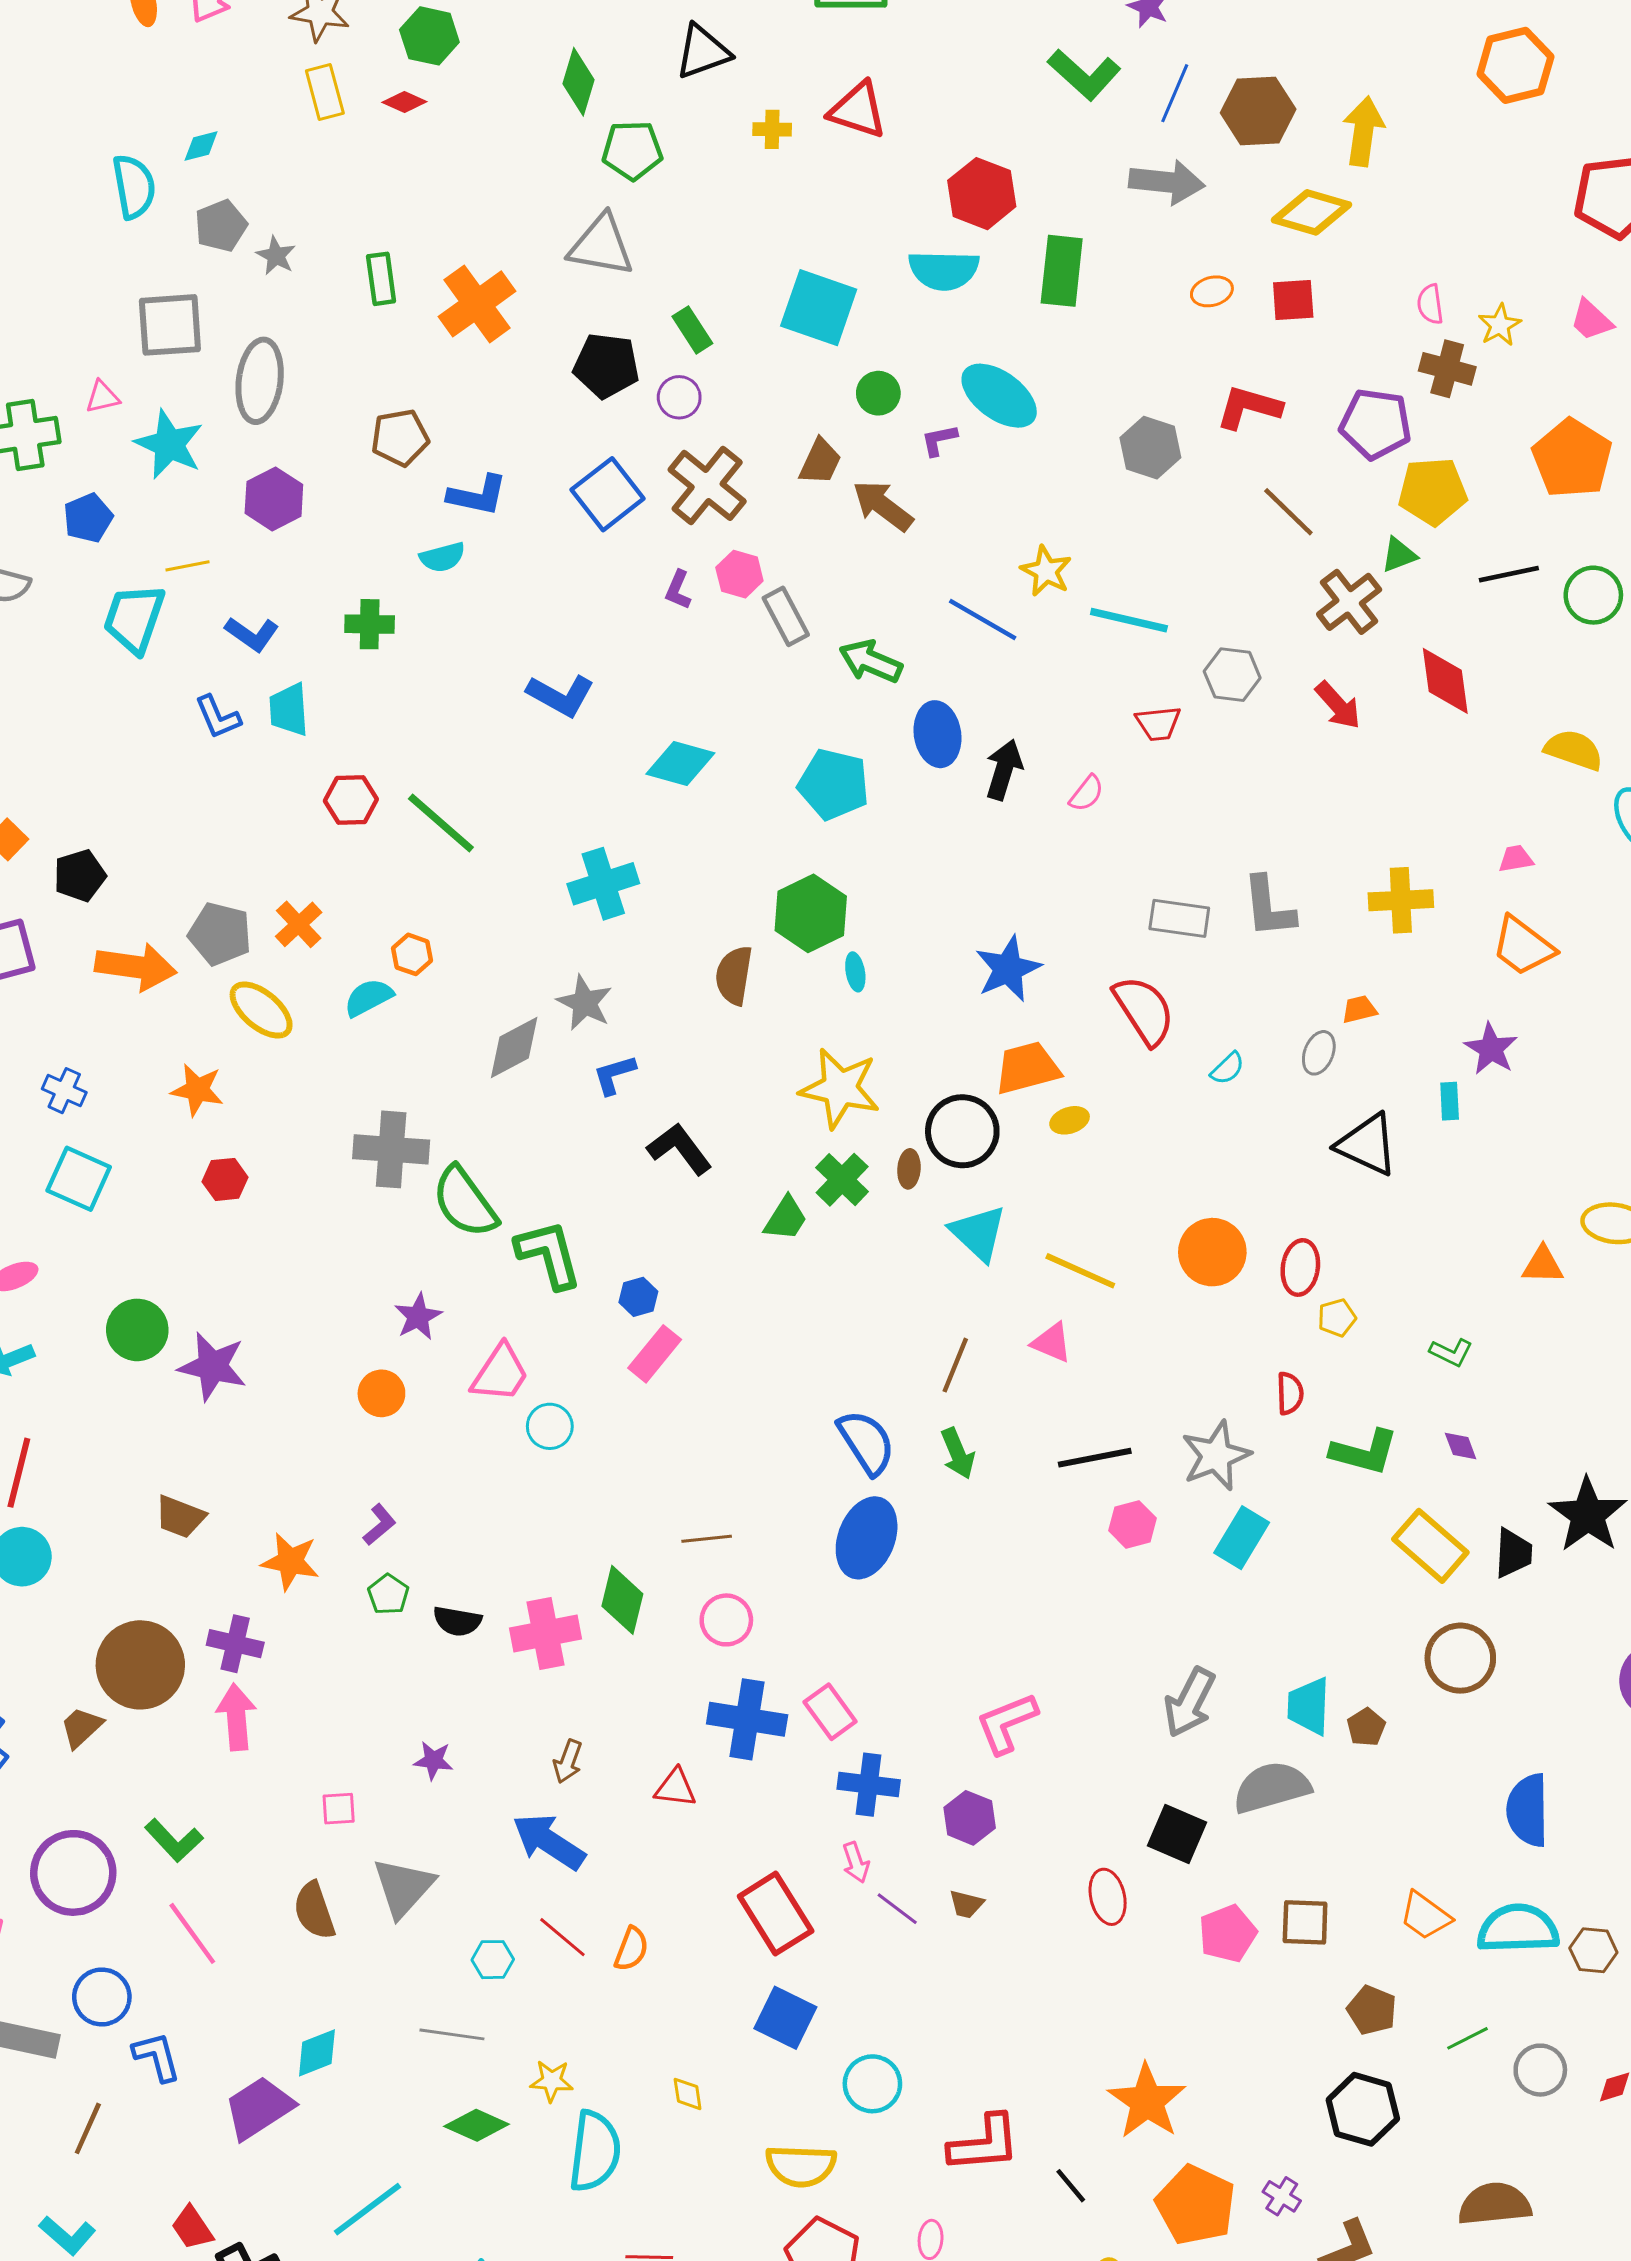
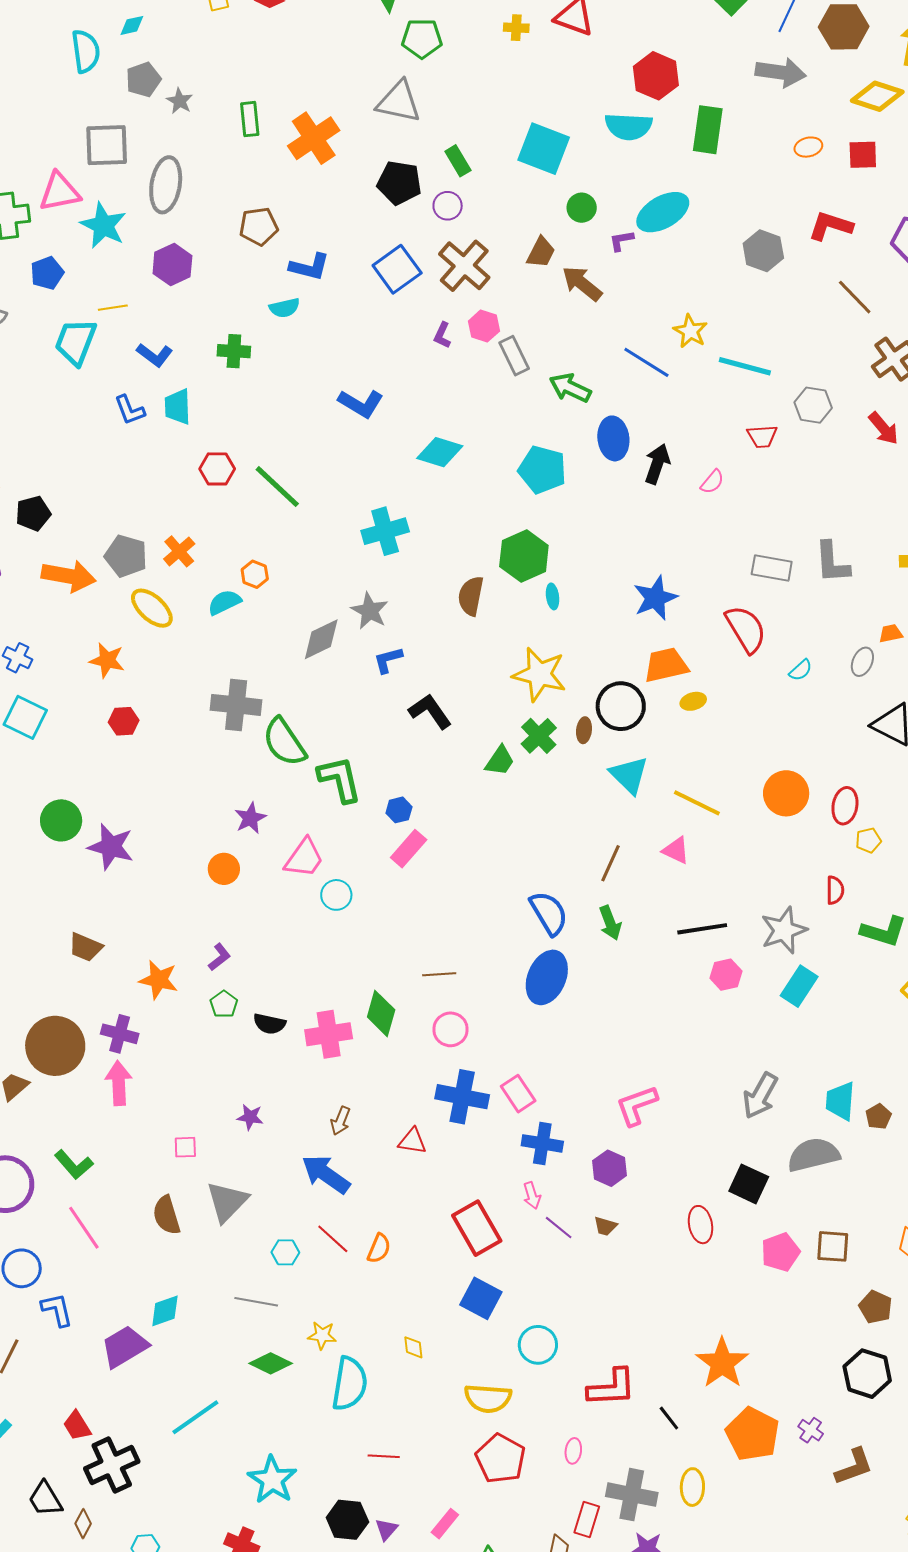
cyan ellipse: (999, 396) -> (663, 212), turned -68
pink triangle: (103, 397) -> (60, 192), size x1.8

